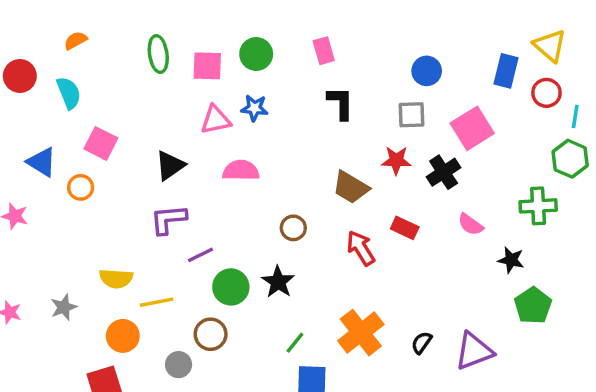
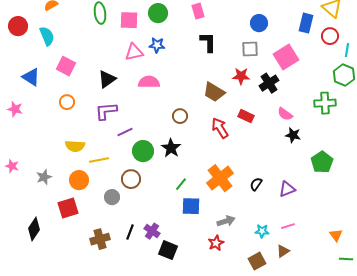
orange circle: (81, 187) -> (67, 102), moved
black star: (511, 260) -> (293, 135), moved
gray star: (64, 307) -> (44, 177), moved
purple triangle: (474, 351) -> (287, 189), size x0.7

